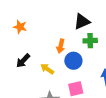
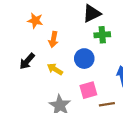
orange star: (20, 27) -> (35, 21), moved
orange arrow: (61, 46) -> (53, 39), moved

